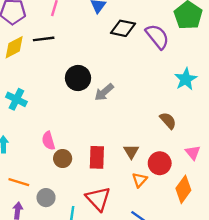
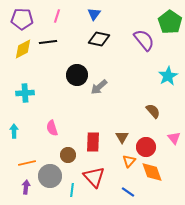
black diamond: (123, 28) -> (99, 39), moved
cyan cross: (16, 99) -> (25, 93), turned -30
brown circle: (63, 159) -> (68, 155), moved
orange line: (19, 182) -> (27, 163), turned -30
orange diamond: (183, 189) -> (152, 172), moved, turned -55
gray circle: (46, 198) -> (50, 176), size x1.5

